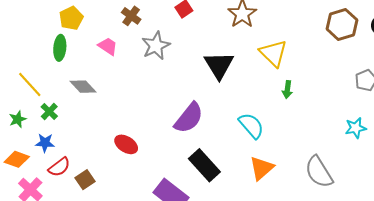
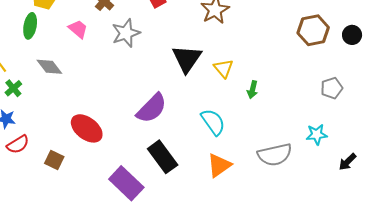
yellow triangle: (273, 53) -> (223, 68), moved, size x0.7
red ellipse: (126, 144) -> (87, 128), size x1.4
gray semicircle: (319, 172) -> (275, 155), moved, turned -76
brown square: (85, 180) -> (54, 160), moved, turned -36

